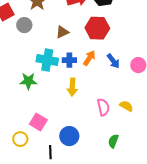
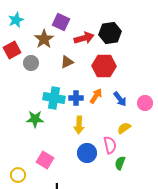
brown triangle: (62, 32) -> (67, 62), moved
yellow semicircle: (126, 106) -> (124, 128), moved, turned -64
blue circle: (69, 136) -> (87, 153), moved
yellow circle: (20, 139) -> (18, 175), moved
green semicircle: (113, 141) -> (120, 163), moved

